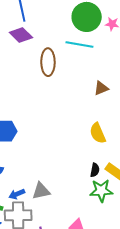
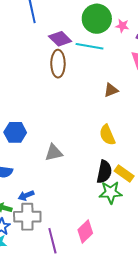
purple diamond: (21, 35) -> (60, 39), moved
black semicircle: (95, 170) -> (104, 172), size x1.6
gray triangle: (41, 191) -> (54, 153), moved

